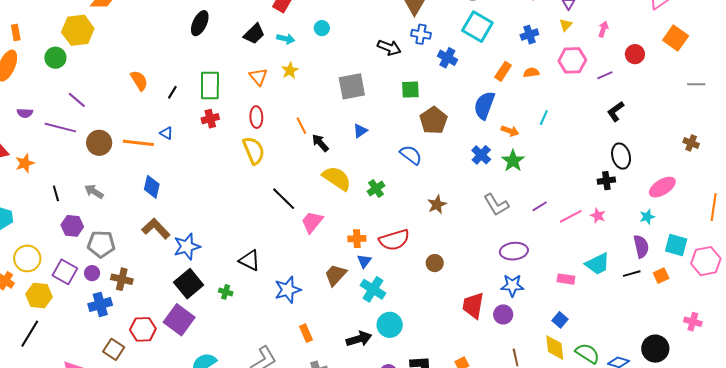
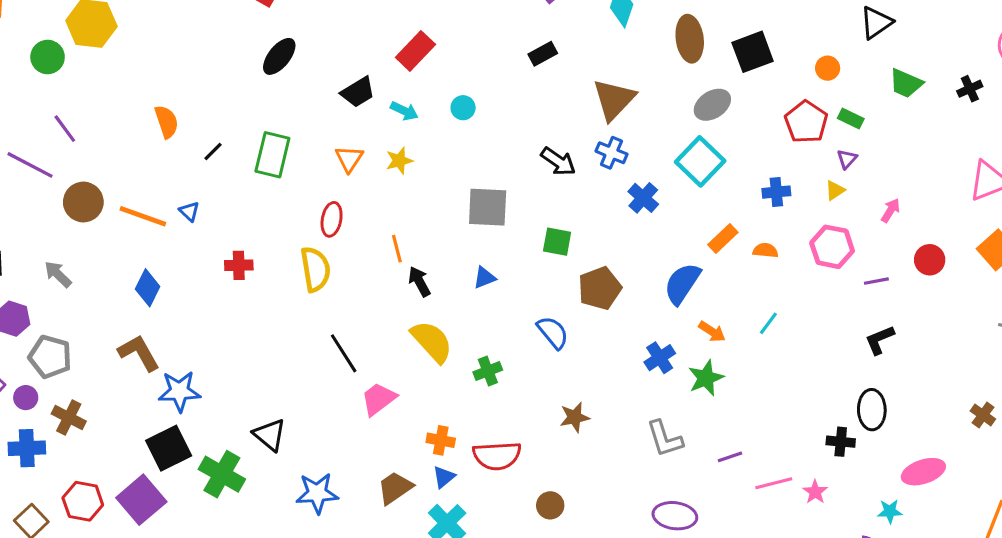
green square: (410, 90) -> (557, 242), moved
red cross: (210, 119) -> (239, 265), moved
green cross: (226, 292) -> (222, 474), size x2.0

